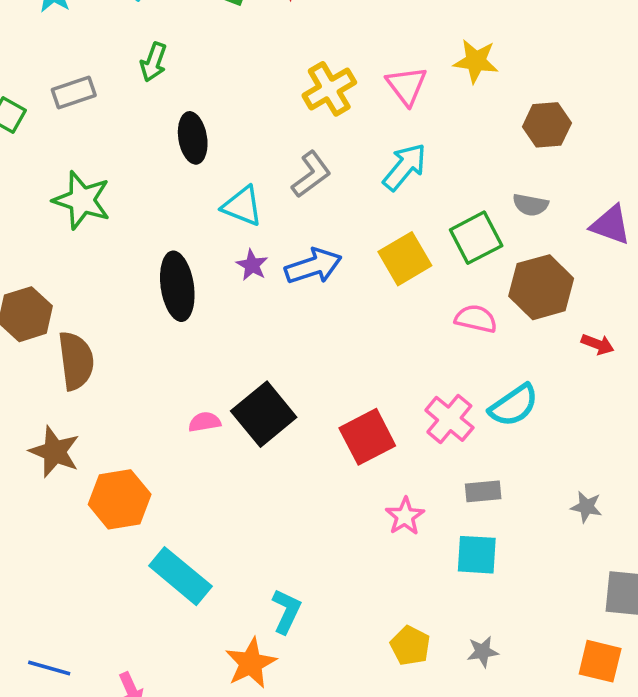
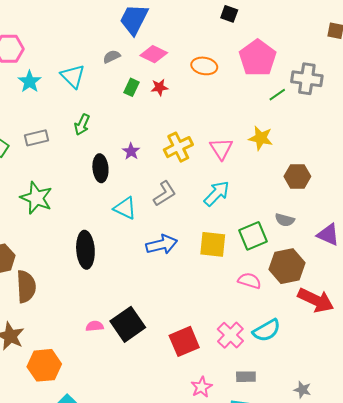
yellow square: (405, 259) -> (213, 244), turned 32
purple star: (252, 265) -> (131, 151), moved
red arrow: (598, 344) -> (316, 300), size x2.0

